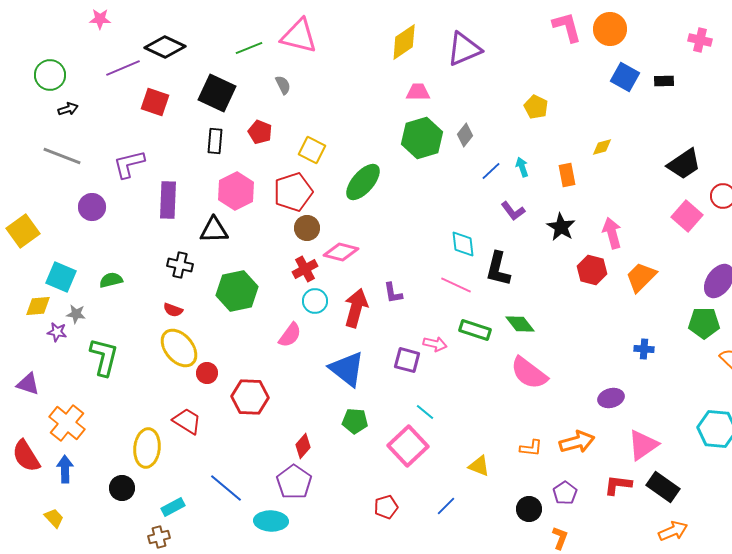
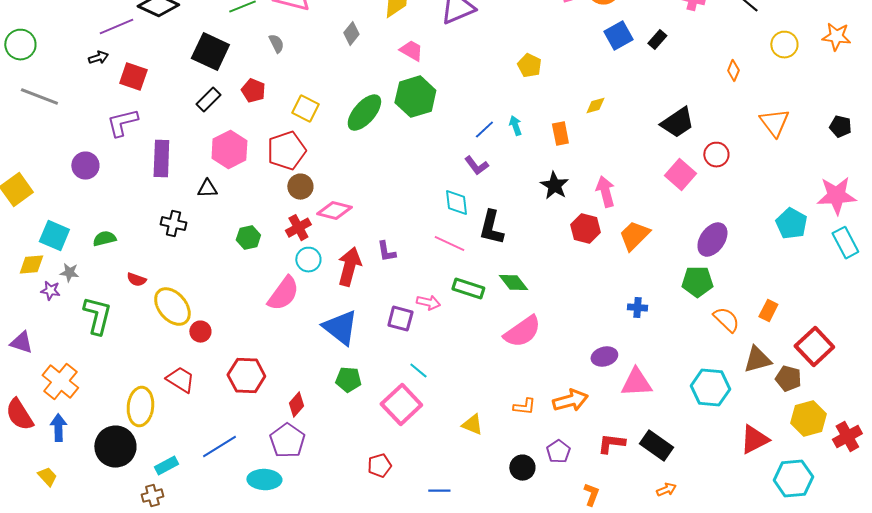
green circle: (50, 75) -> (20, 45), moved
blue square: (625, 77) -> (618, 36), turned 32
black rectangle: (664, 81) -> (657, 40), turned -48
pink trapezoid: (418, 92) -> (411, 51), turned 30
red square: (155, 102) -> (133, 77), moved
black arrow: (68, 109) -> (98, 58), moved
gray diamond: (465, 135) -> (351, 34), moved
black rectangle: (215, 141) -> (208, 100), turned 40
gray line: (62, 156) -> (39, 97), moved
green ellipse: (363, 182) -> (364, 113), moved
purple L-shape: (513, 211) -> (476, 166), moved
black triangle: (214, 230) -> (207, 189), size x0.7
green hexagon: (237, 291) -> (248, 238), moved, size x0.6
red semicircle: (173, 310) -> (136, 280), moved
pink semicircle: (290, 335) -> (283, 294), size x1.4
pink semicircle: (529, 373) -> (522, 332), turned -72
red hexagon: (250, 397) -> (246, 376), moved
pink triangle: (643, 445) -> (636, 383), moved, turned 32
black circle: (122, 488) -> (115, 447), size x1.6
blue line: (226, 488) -> (219, 447), turned -72
blue line: (446, 506) -> (439, 491), moved, turned 45
orange arrow: (673, 531) -> (666, 490), size x0.7
orange L-shape: (560, 538) -> (591, 495), moved

